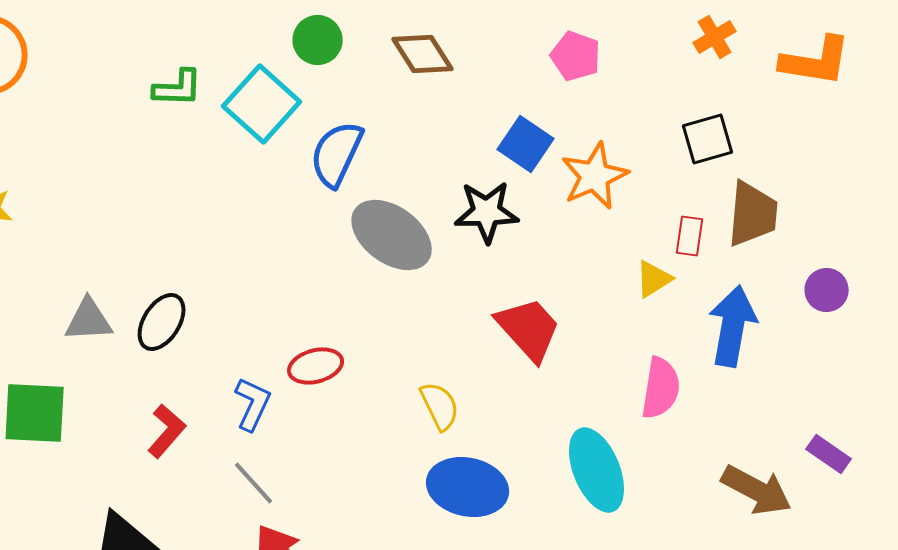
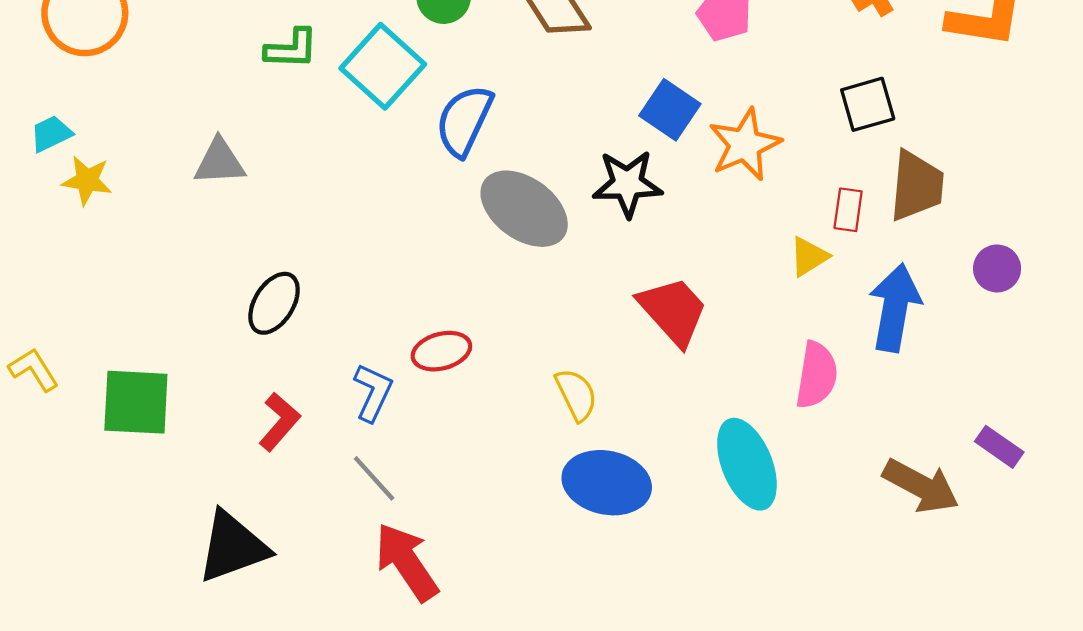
gray triangle: (89, 320) -> (220, 162), moved

